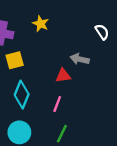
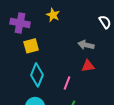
red triangle: (63, 76) -> (88, 66), moved

